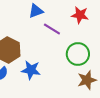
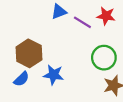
purple line: (52, 29) -> (82, 22), moved

